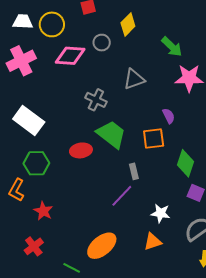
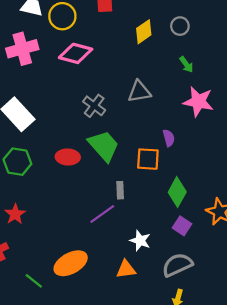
gray circle: (102, 43) -> (180, 26), moved
green arrow: (172, 47) -> (186, 64), size x0.7

